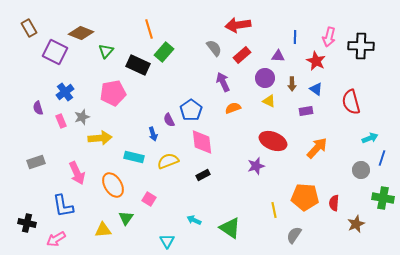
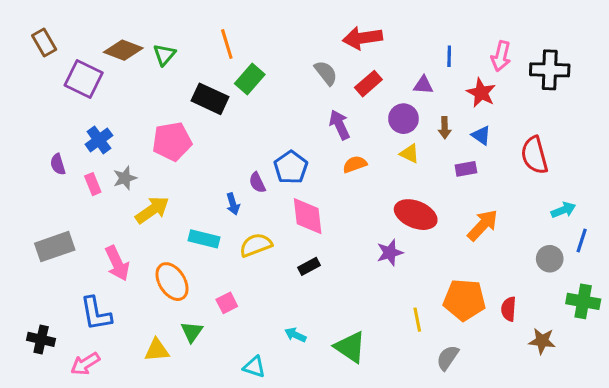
green triangle: (106, 51) -> (164, 55), moved
yellow arrow: (100, 138) -> (152, 210), turned -30
gray rectangle: (36, 162) -> (55, 247), size x1.4
pink square: (149, 199) -> (227, 303), turned 32
brown star: (356, 224) -> (542, 341), turned 30
cyan triangle: (167, 241) -> (254, 367), turned -42

